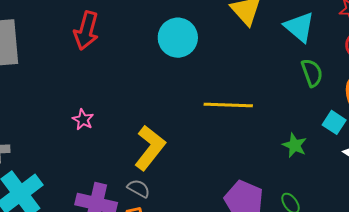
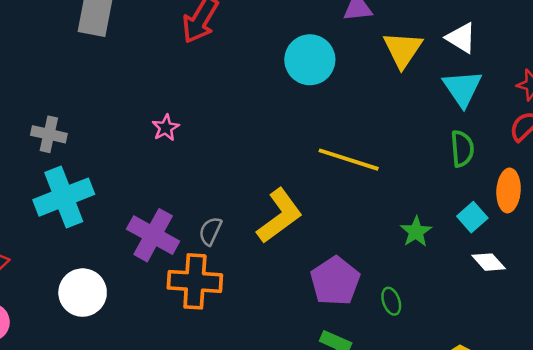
yellow L-shape: (150, 148) -> (280, 216), moved
gray semicircle: (139, 188) -> (210, 231), turned -110

